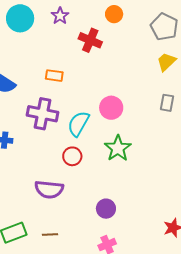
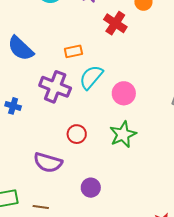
orange rectangle: (54, 76) -> (73, 51), turned -30
cyan semicircle: (78, 124) -> (91, 77), moved
purple circle: (106, 209) -> (91, 188), moved

